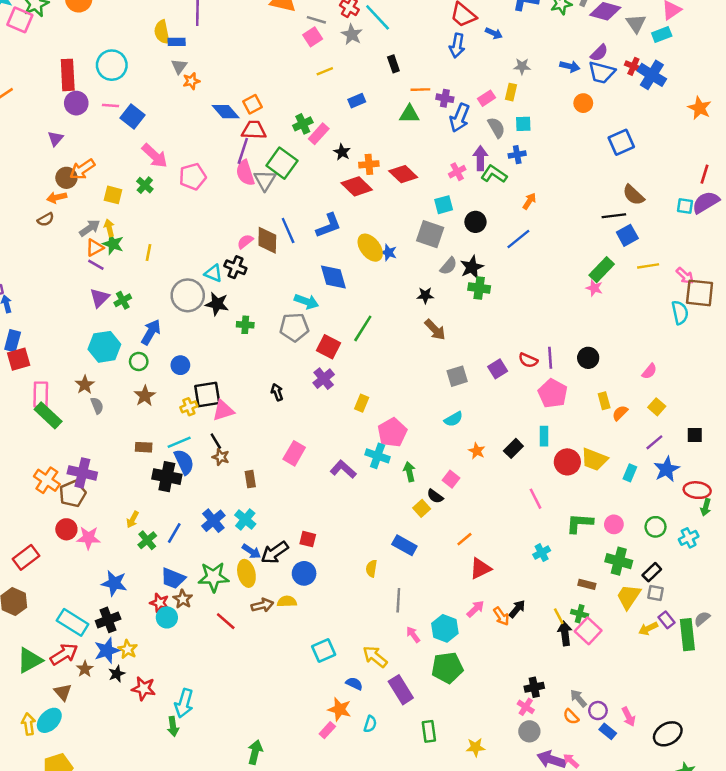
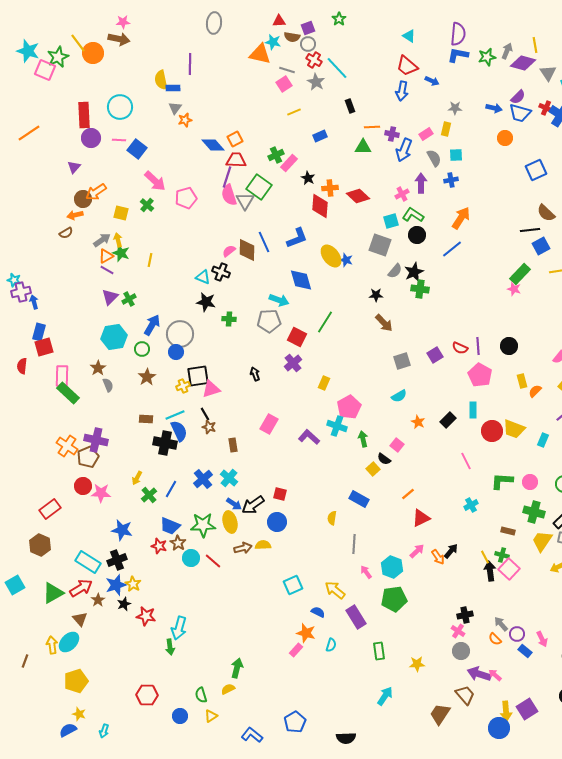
green L-shape: (494, 174) -> (413, 215), moved
red diamond: (357, 186) -> (320, 206), turned 50
orange arrow: (529, 201) -> (461, 218), size x1.6
gray circle: (188, 295) -> (180, 334), moved
cyan circle: (167, 617) -> (191, 558), moved

